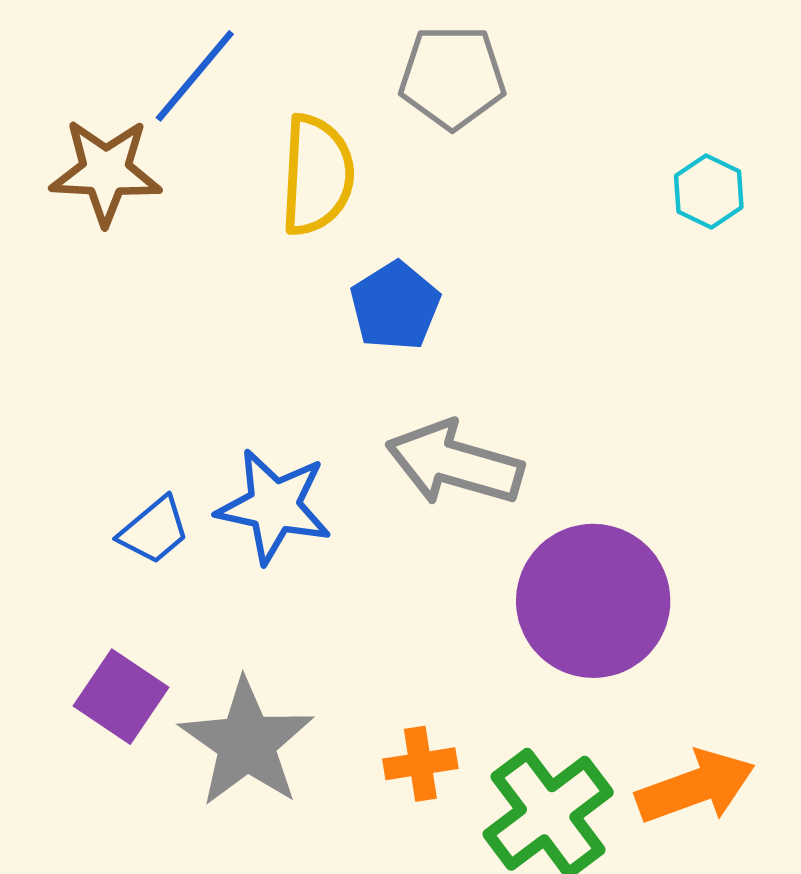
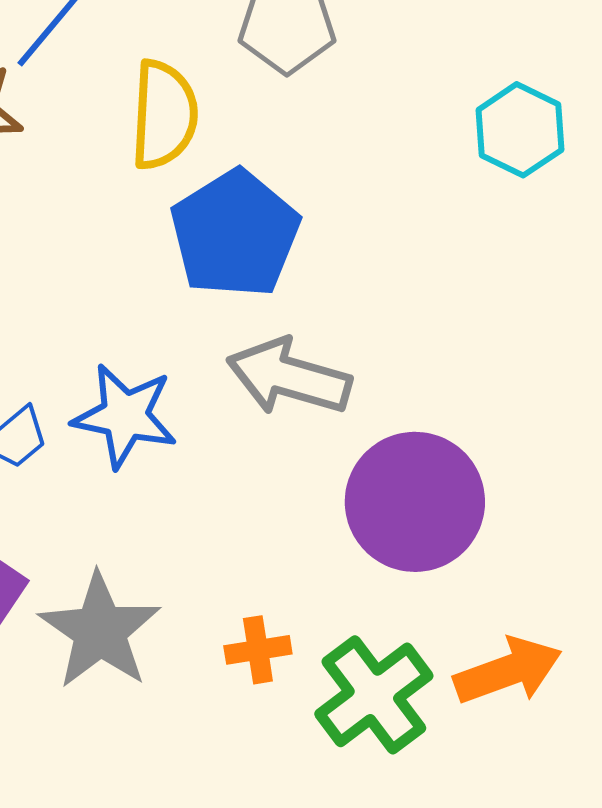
cyan hexagon: (709, 191) -> (520, 130), size x1.4
blue pentagon: (395, 306) -> (235, 234), size x1.6

